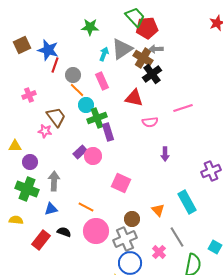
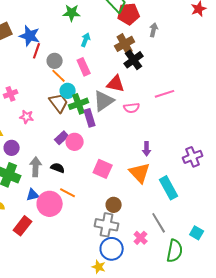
gray triangle: (122, 49) -> (104, 101), moved
gray arrow: (156, 49) -> (154, 30), moved, turned 104
brown cross: (143, 58) -> (125, 44), turned 30
pink cross: (29, 95) -> (11, 94), moved
brown trapezoid: (56, 117) -> (59, 103), moved
purple arrow: (165, 154) -> (147, 149), moved
orange triangle: (158, 210) -> (140, 173), moved, size x1.6
pink circle: (96, 231) -> (50, 204), moved
black semicircle: (64, 232) -> (58, 168), moved
gray cross: (125, 239) -> (107, 225), turned 35

